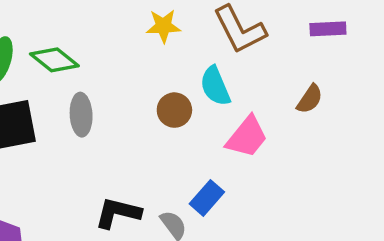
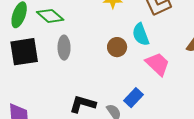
pink trapezoid: (247, 137) -> (158, 64), turned -88

